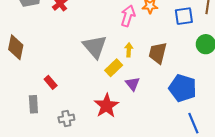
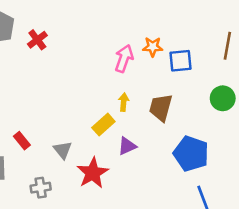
blue square: (184, 16) -> (180, 61), moved
gray triangle: (95, 47) -> (63, 150), moved, size x0.6
purple triangle: (133, 84) -> (127, 146), turned 42

